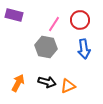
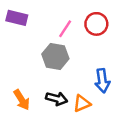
blue arrow: (84, 49) -> (102, 81), moved
orange arrow: (18, 83) -> (22, 100), turned 120

